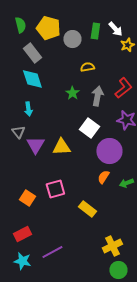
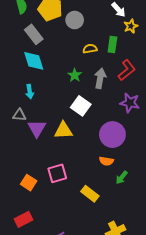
green rectangle: (95, 31) -> (112, 45), moved
white square: (89, 128) -> (81, 106), moved
gray triangle: (18, 132) -> (19, 115), turned -48
orange semicircle: (103, 177) -> (106, 161), turned -112
green arrow: (126, 183) -> (122, 177), moved, turned -32

